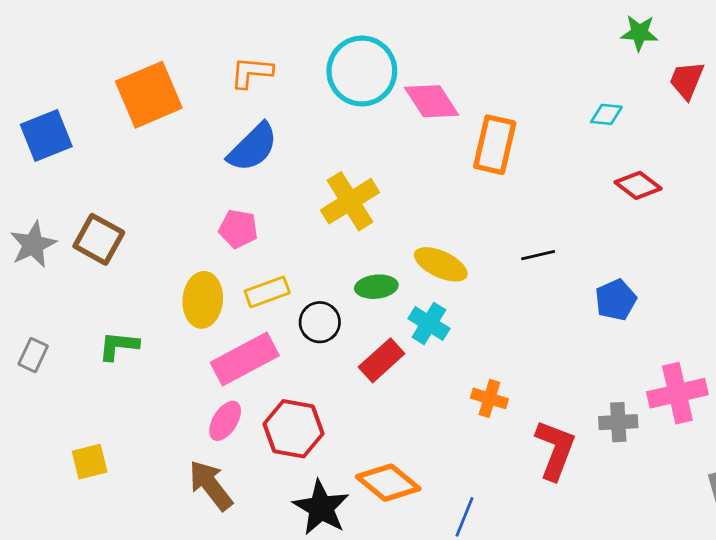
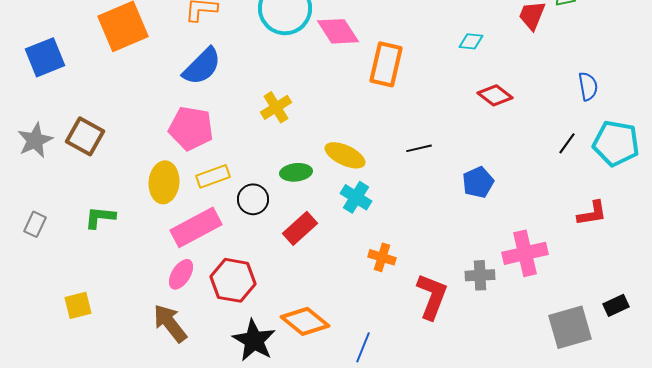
yellow cross: (350, 201) -> (276, 107), size x0.7
pink pentagon: (238, 229) -> (191, 128), size x1.5
cyan cross: (429, 324) -> (356, 197), moved

